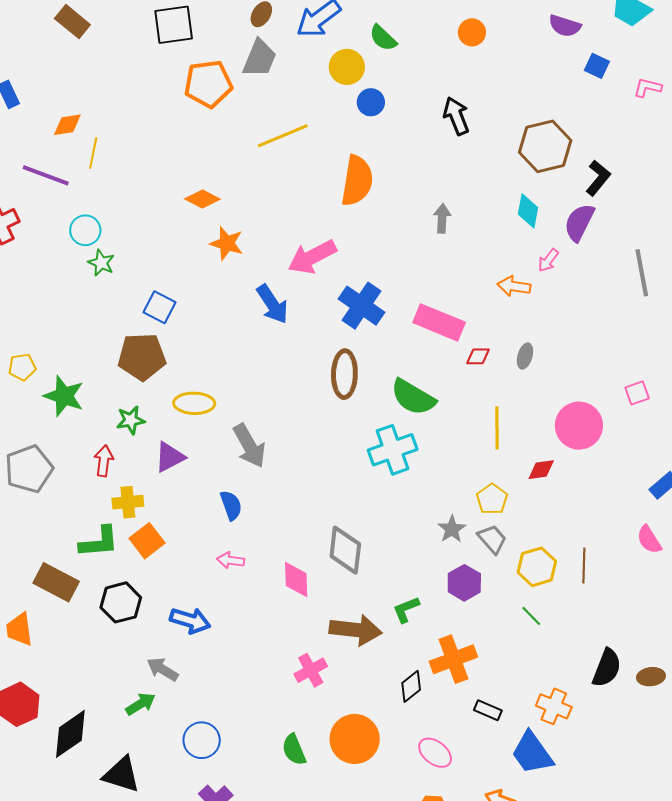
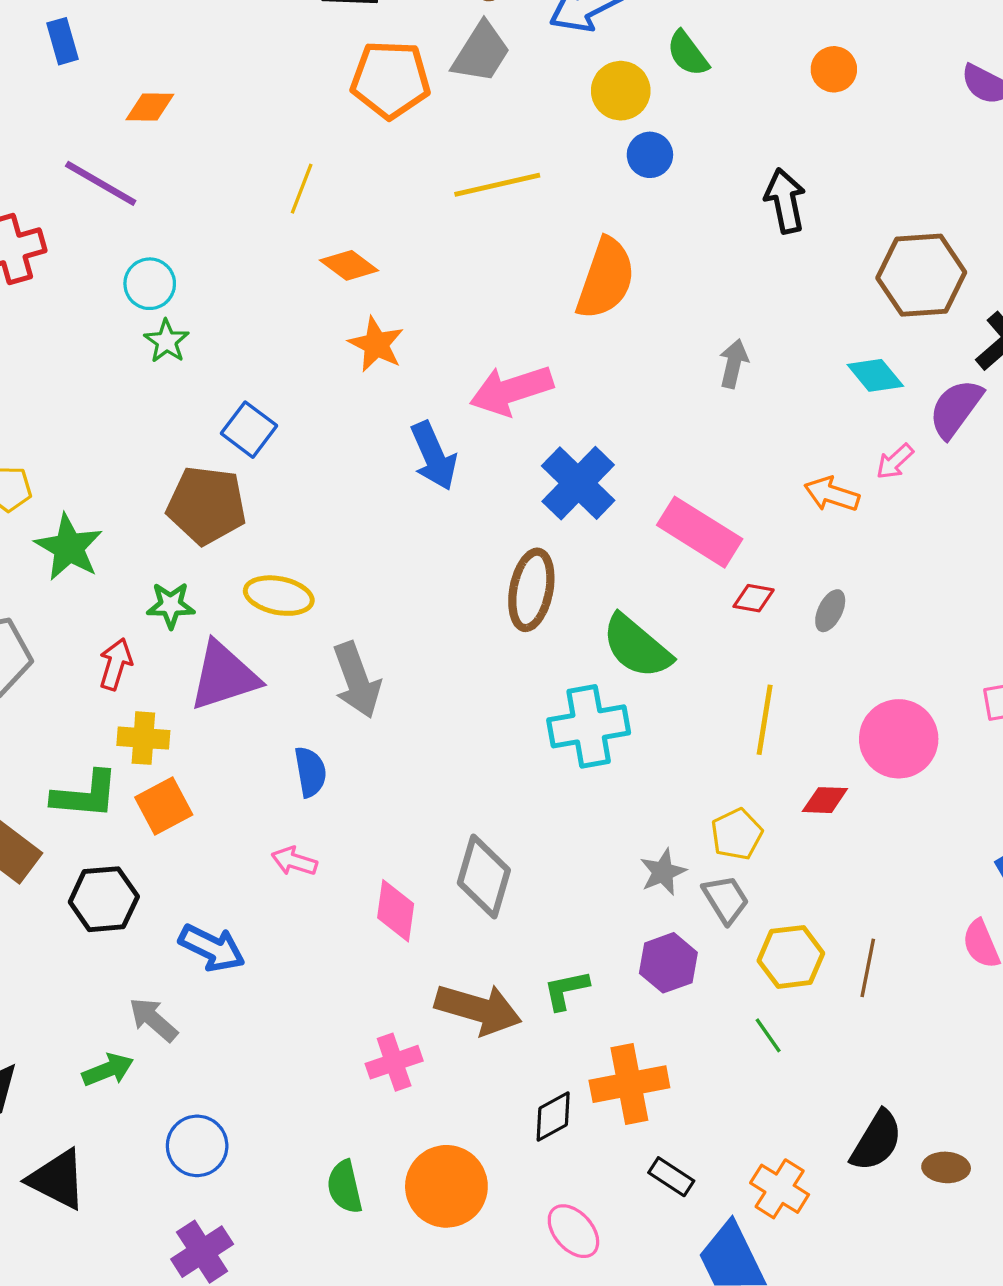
yellow line: (93, 153) -> (302, 189), moved
cyan diamond: (528, 211) -> (875, 375), turned -60
purple triangle: (170, 457) -> (224, 676), size x1.4

